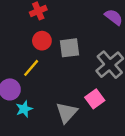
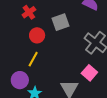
gray square: (70, 48) -> (61, 22), moved

